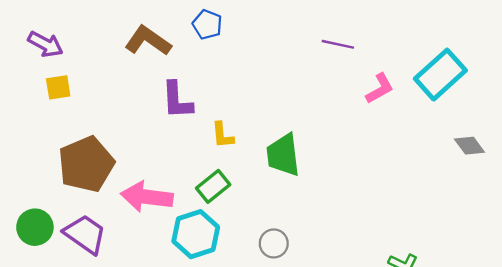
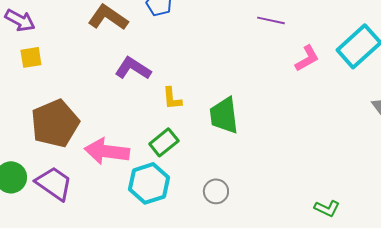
purple L-shape: (177, 100) -> (133, 68), turned 126

